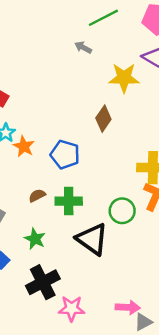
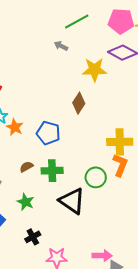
black cross: (43, 282) -> (33, 237), size x0.6

